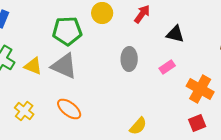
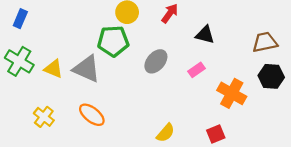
green pentagon: (67, 31) -> (113, 41), moved
gray ellipse: (129, 59) -> (156, 61), turned 40
red square: (197, 123) -> (216, 134), moved

